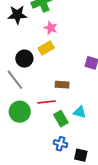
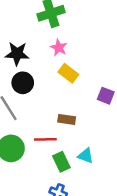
black star: (17, 15) -> (17, 54), moved
yellow rectangle: (46, 48) -> (68, 73), moved, turned 63

